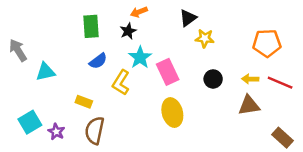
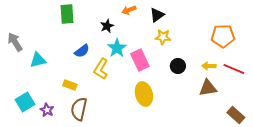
orange arrow: (139, 12) -> (129, 10), moved
green rectangle: (91, 26) -> (67, 14), moved
yellow star: (205, 38) -> (163, 37), moved

